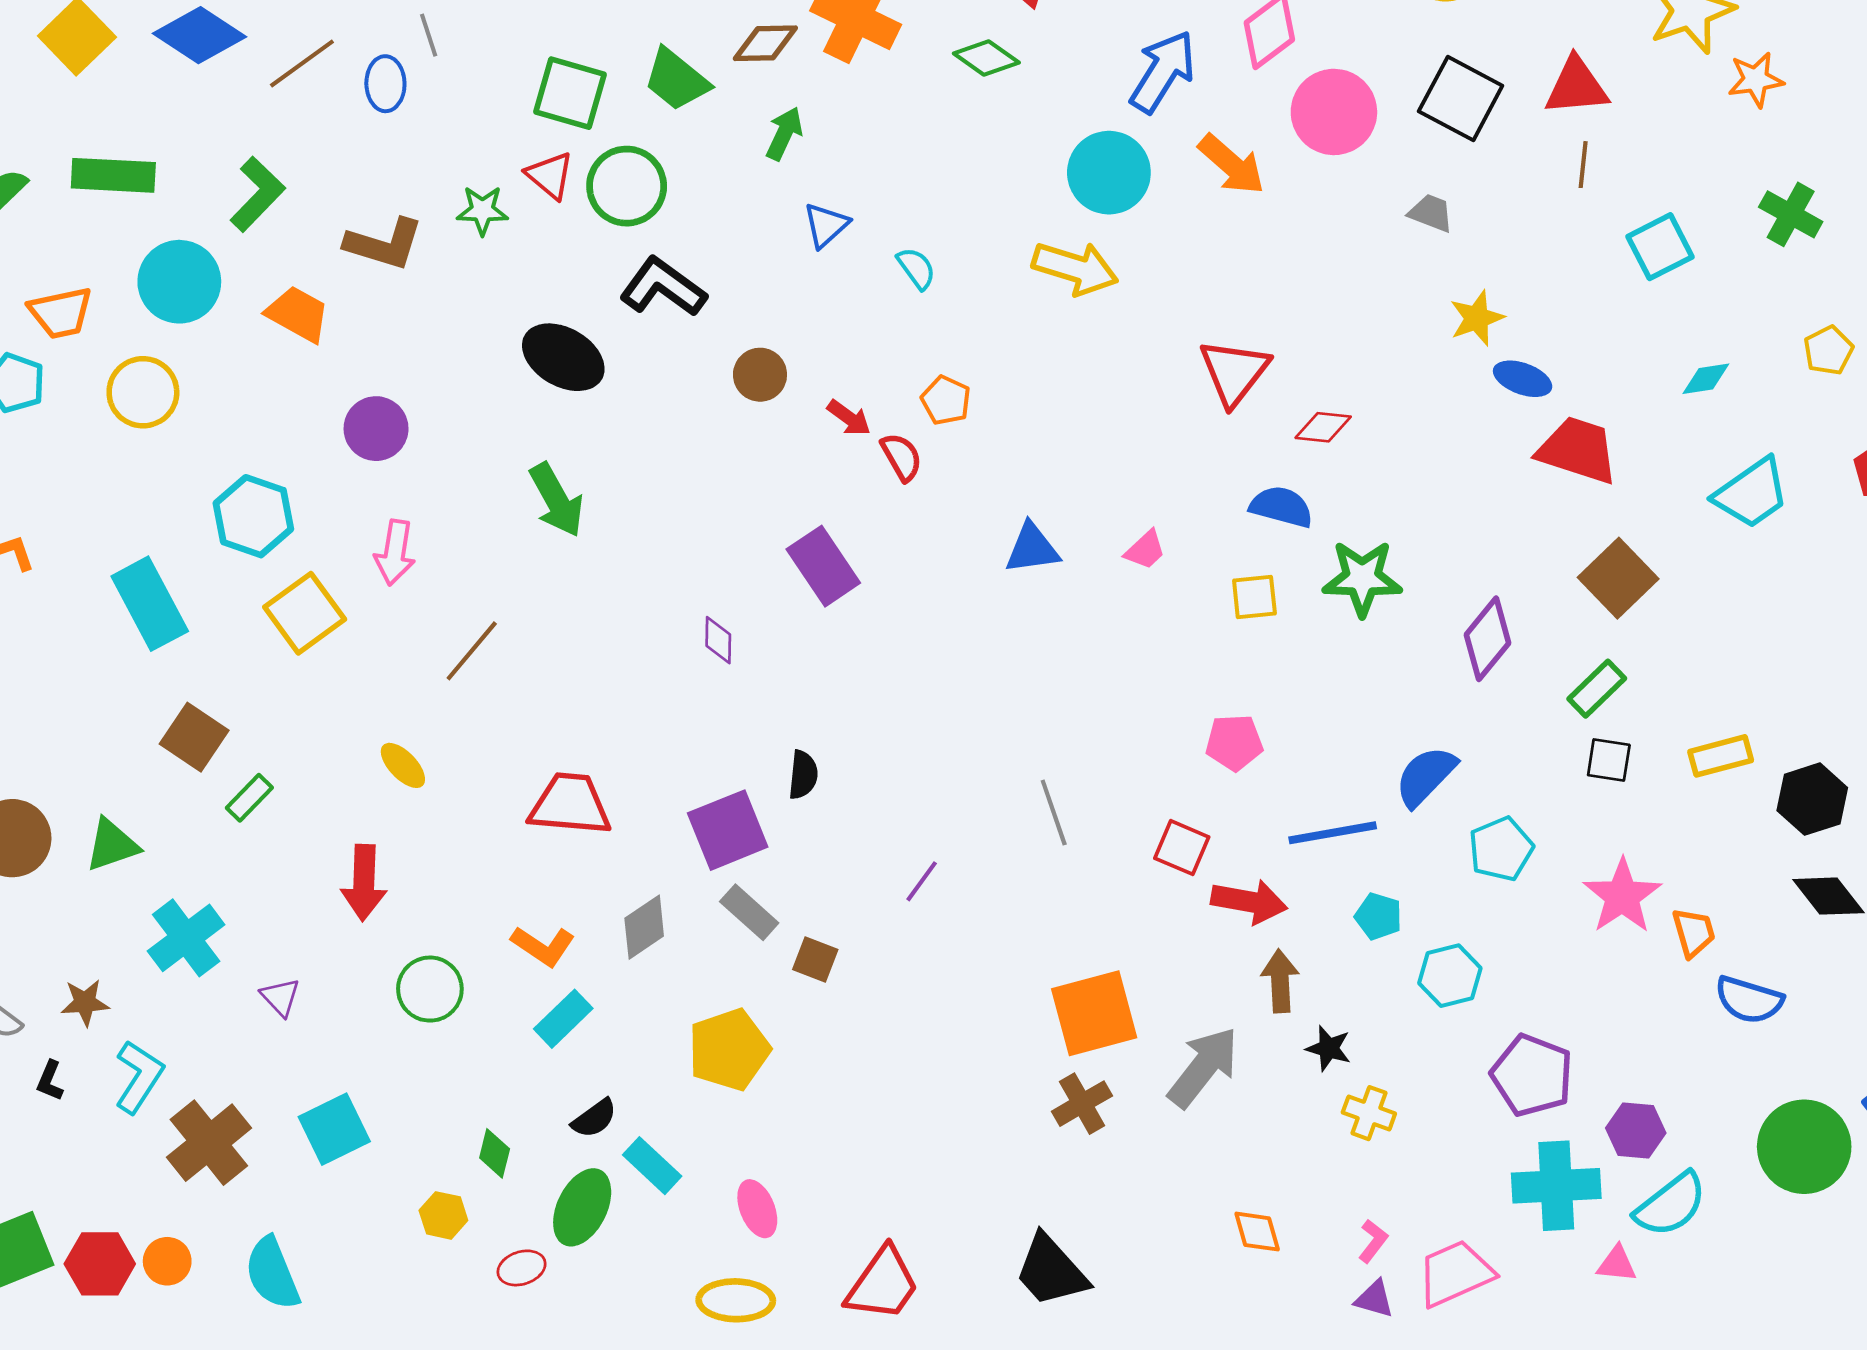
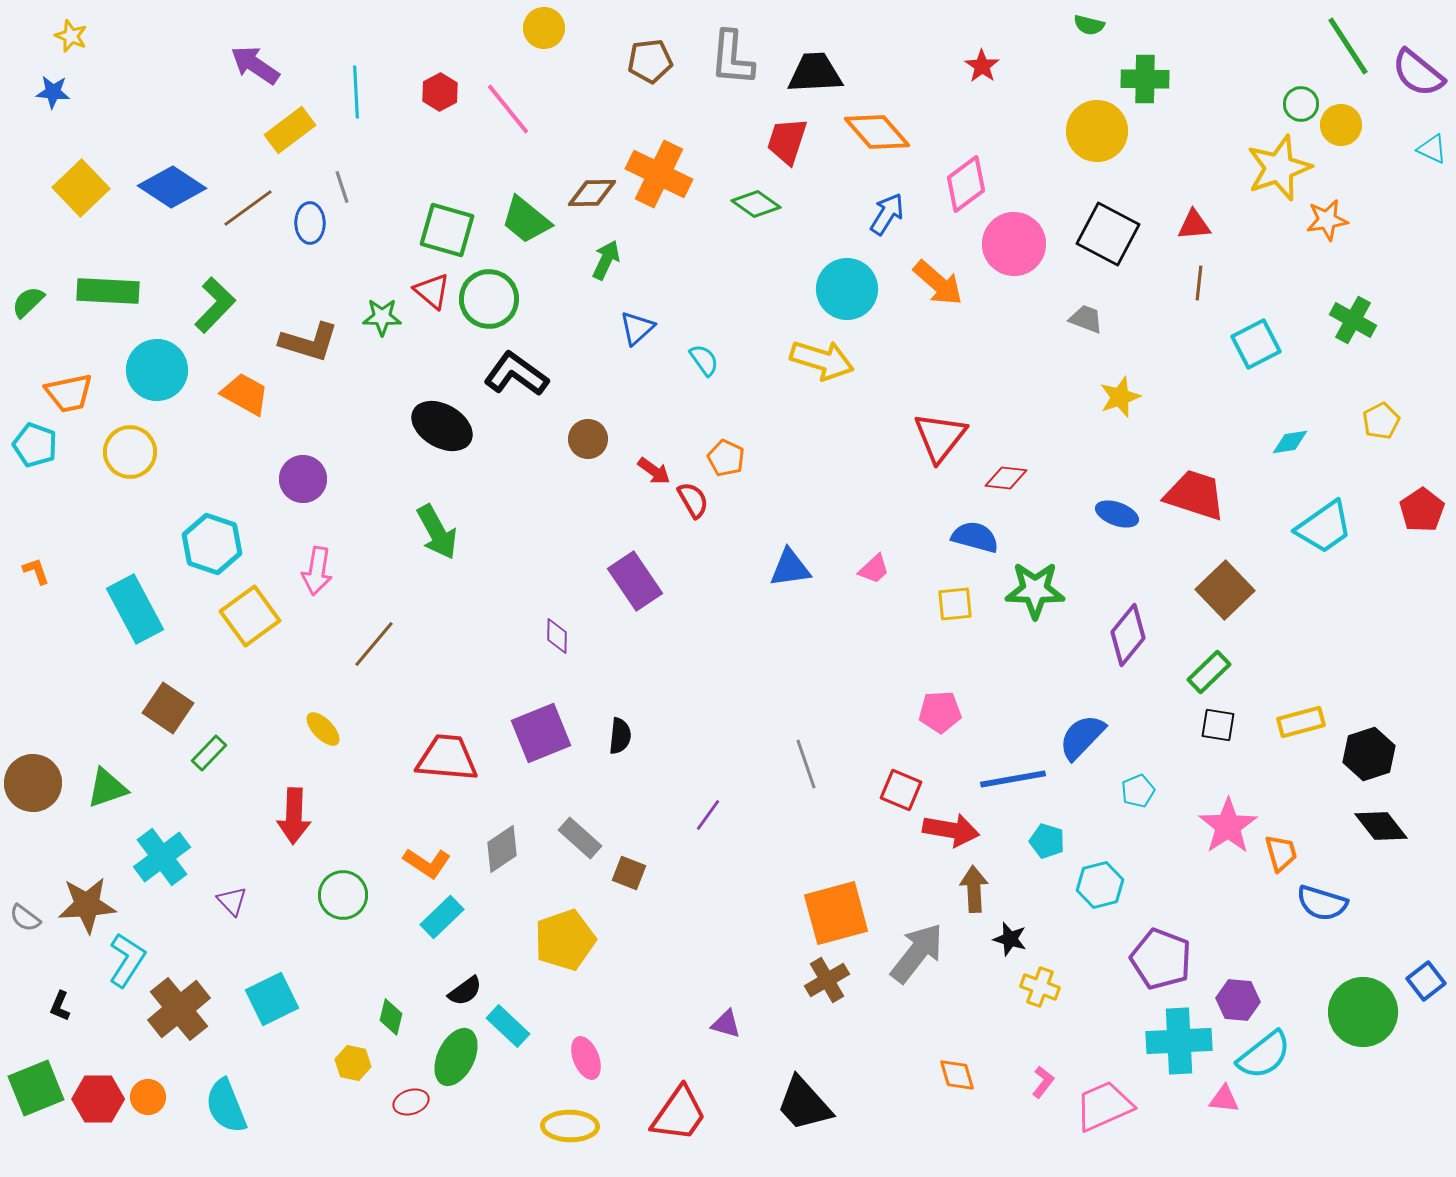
blue arrow: (1163, 72) -> (887, 214), size x0.7
red triangle: (1576, 86) -> (1194, 225), size x0.7
blue ellipse: (1523, 379) -> (1117, 514), moved
purple square: (728, 830) -> (541, 733), moved
cyan pentagon: (1501, 849) -> (1138, 791), size x0.7
brown star: (85, 1003) -> (87, 905), size x1.6
black L-shape: (50, 1081) -> (60, 1006), moved
purple triangle: (1374, 1299) -> (726, 1024), moved

